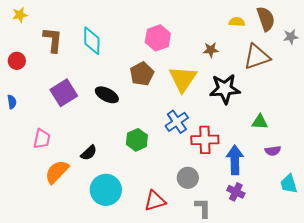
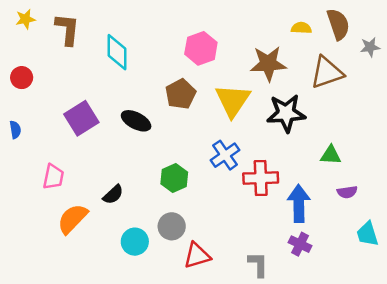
brown L-shape: (53, 40) -> (67, 29), moved
brown star: (211, 50) -> (268, 64), size x1.8
gray circle: (188, 178) -> (172, 226), moved
cyan circle: (106, 190) -> (135, 242), size x0.7

